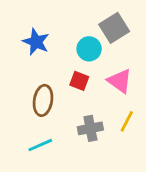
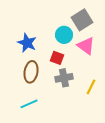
blue star: (36, 42) -> (27, 43), moved
pink triangle: (120, 81) -> (86, 46), moved
gray cross: (90, 128) -> (64, 78), moved

